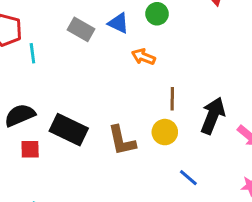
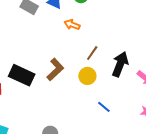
brown line: (172, 99) -> (92, 53), turned 35
brown L-shape: (122, 140) -> (55, 69), moved, turned -120

